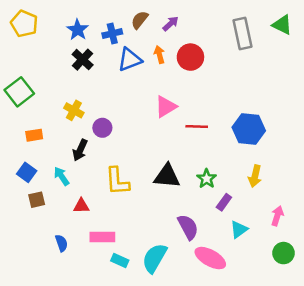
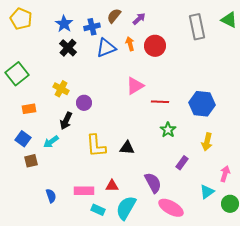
cyan arrow: (61, 176) -> (51, 142), turned -91
black triangle: (167, 176) -> (127, 148), moved, size x0.7
green star: (207, 179) -> (168, 130), moved
red triangle: (81, 206) -> (112, 186), moved
cyan triangle: (239, 229) -> (207, 192), moved

